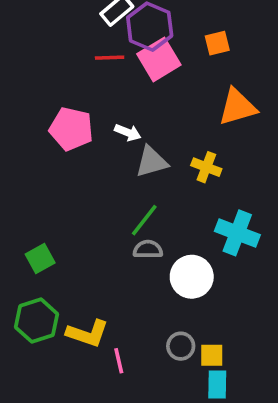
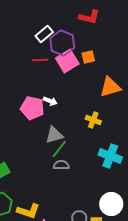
orange square: (217, 43) -> (88, 57), moved
pink pentagon: (71, 129) -> (32, 108), moved
gray triangle: (152, 162) -> (54, 135), moved
white circle: (192, 277) -> (111, 204), moved

